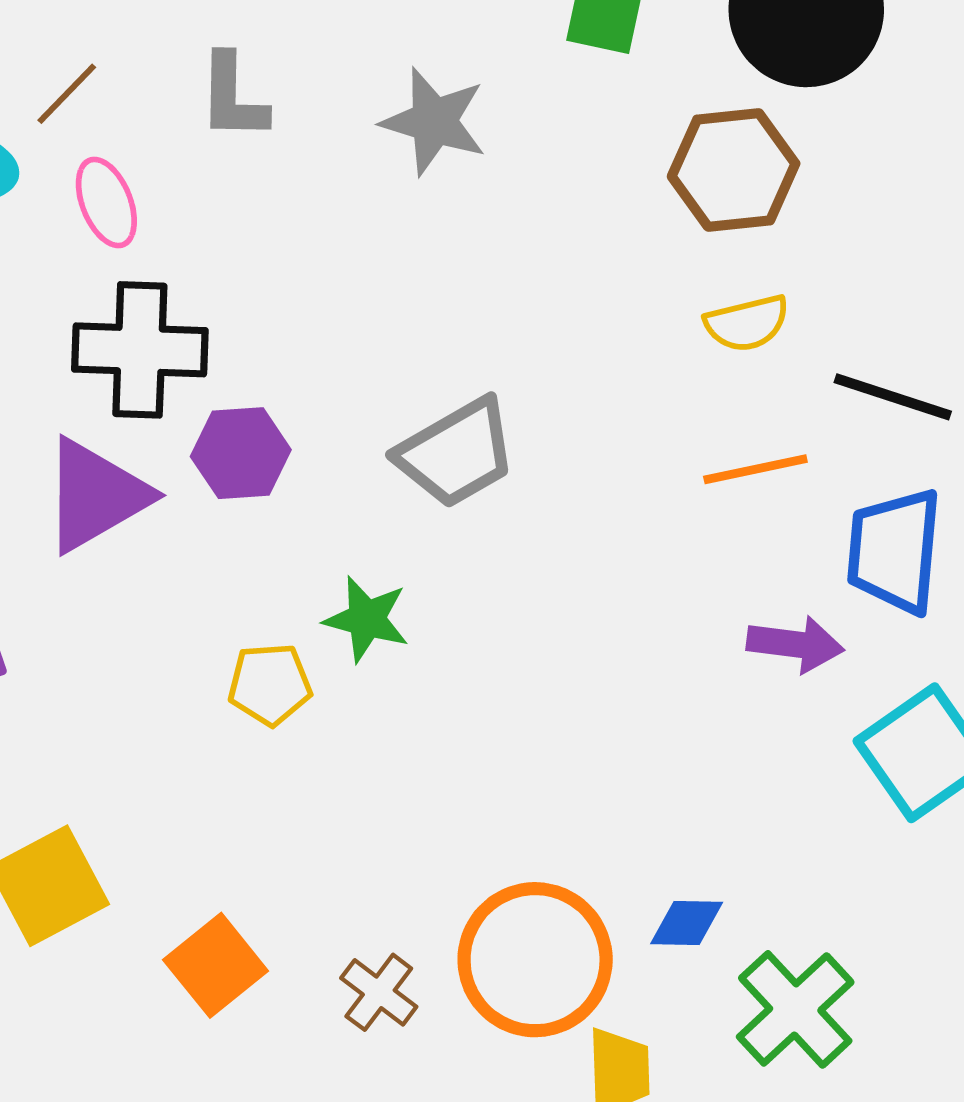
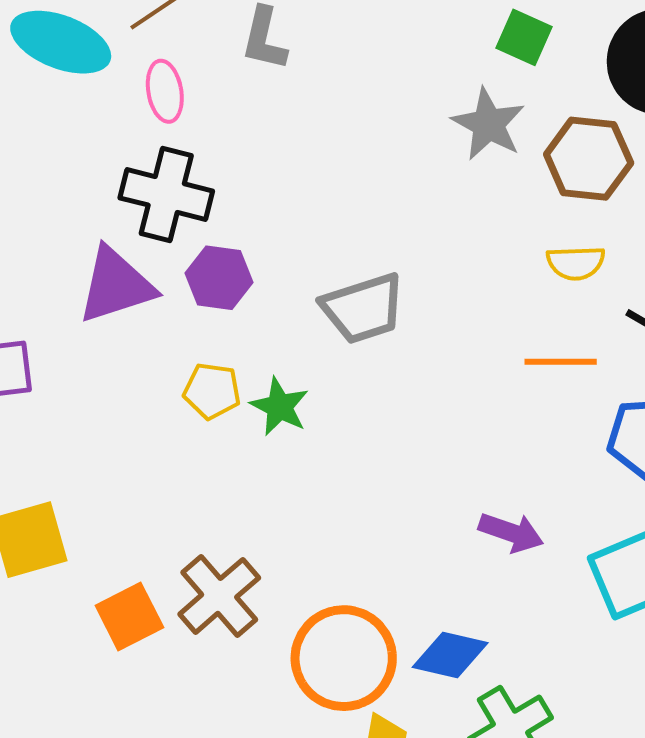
gray star: (434, 121) -> (488, 124), moved
purple arrow: (795, 644) -> (511, 532), moved
yellow pentagon: (270, 684) -> (212, 391), moved
blue diamond: (687, 923) -> (450, 655), size x1.4
brown cross: (379, 992) -> (219, 596), moved, size x1.6

